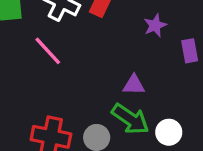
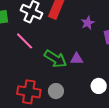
green arrow: (130, 119) -> (55, 59), moved

